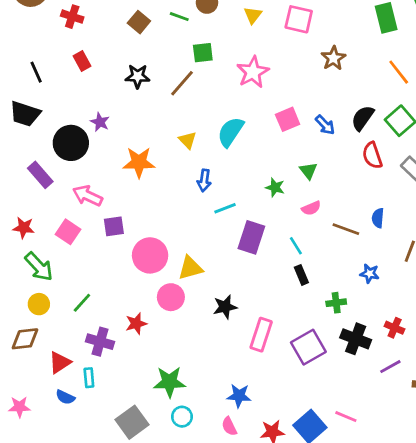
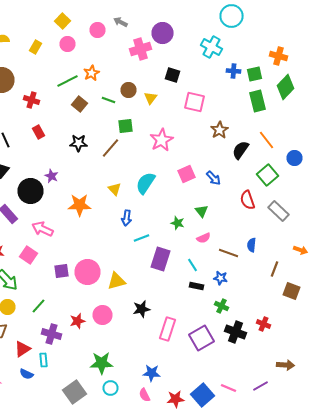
yellow triangle: (253, 15) -> (150, 98), moved
black semicircle: (363, 118) -> (240, 150), moved
purple square: (114, 226) -> (62, 271), moved
blue star: (370, 274) -> (220, 278), moved
black rectangle: (301, 275) -> (196, 286), turned -56
pink circle: (171, 297) -> (102, 315), moved
green cross: (336, 303) -> (222, 306), turned 32
purple line: (390, 367) -> (260, 386), moved

